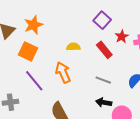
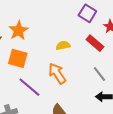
gray line: (103, 80) -> (99, 74), turned 42

